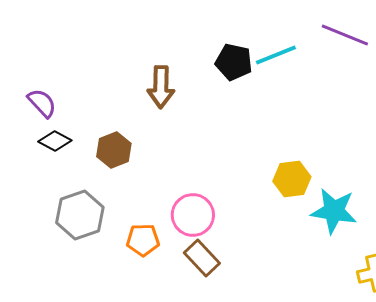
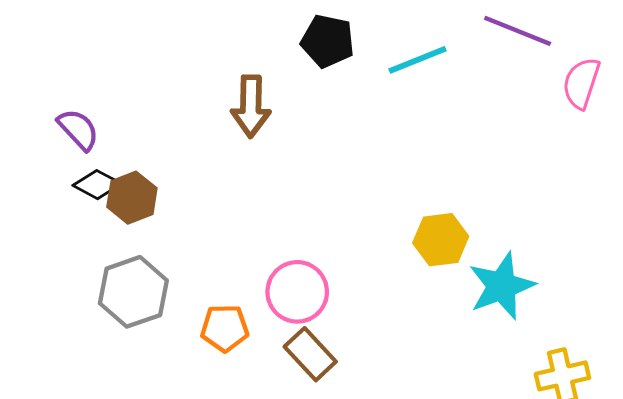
black pentagon: (234, 62) -> (328, 41), moved
brown hexagon: (114, 150) -> (132, 198), moved
cyan star: (334, 211) -> (502, 286), turned -30

